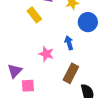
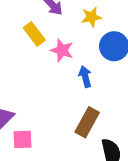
pink star: (46, 54) -> (62, 50), moved

